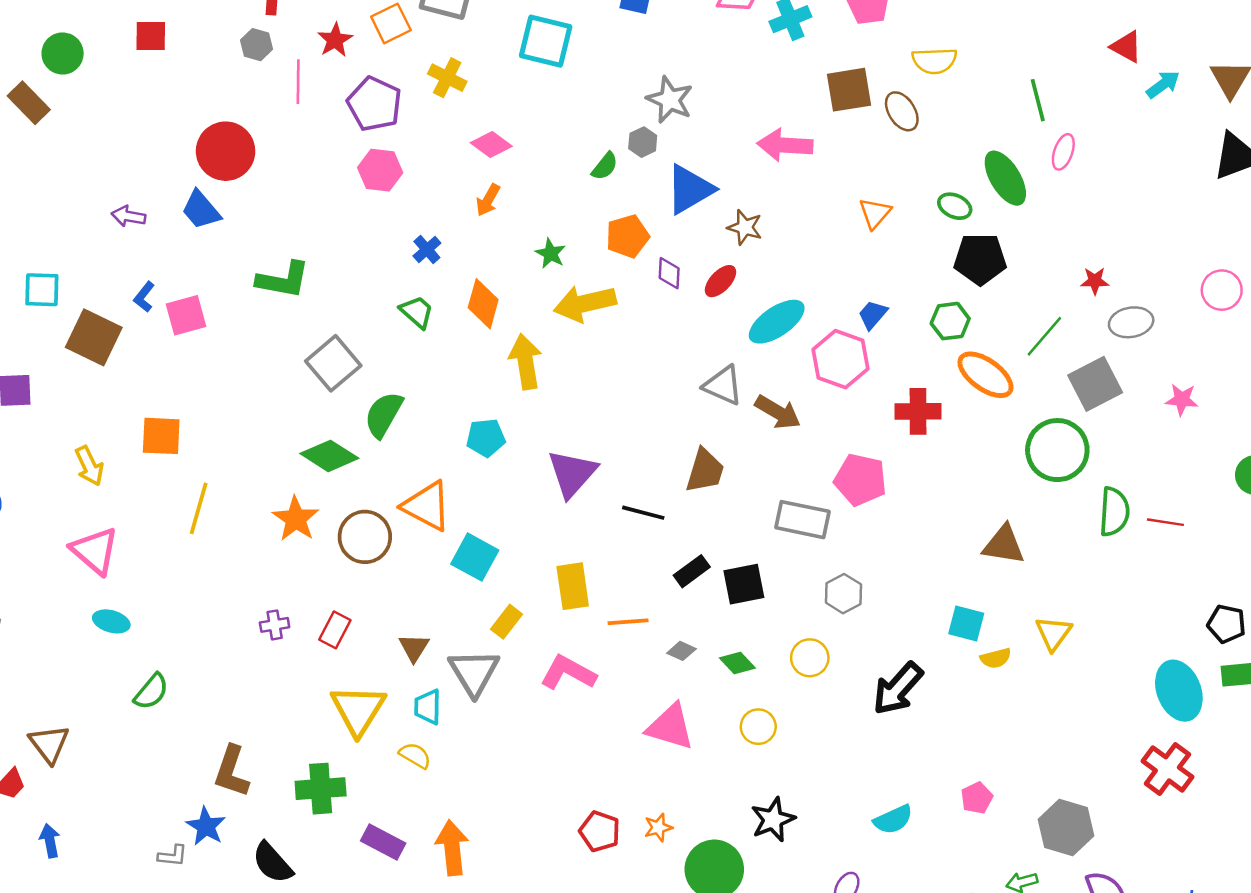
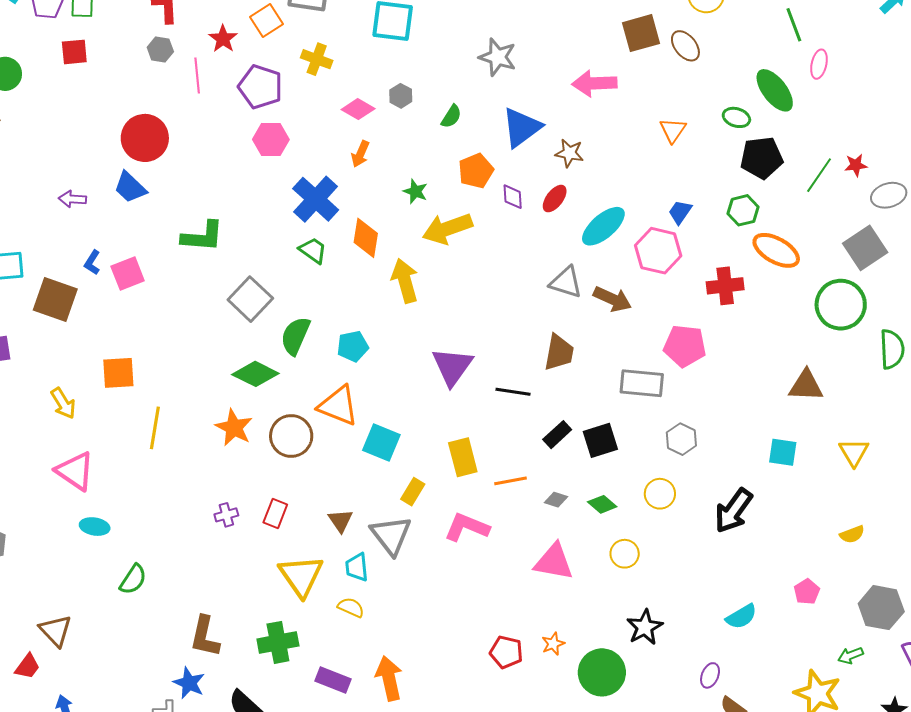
gray hexagon: (643, 142) -> (401, 96), moved
blue cross: (427, 250) -> (316, 199), size x2.0
green line: (1044, 336) -> (819, 175), moved
cyan pentagon: (486, 438) -> (353, 346), moved
yellow semicircle: (996, 658) -> (852, 534), moved

